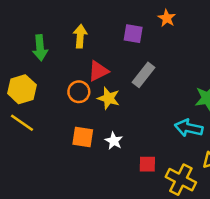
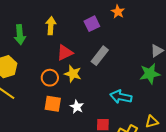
purple square: (133, 34) -> (92, 24), turned -35
orange circle: (79, 92) -> (50, 78), moved
cyan arrow: (189, 128) -> (121, 97), moved

